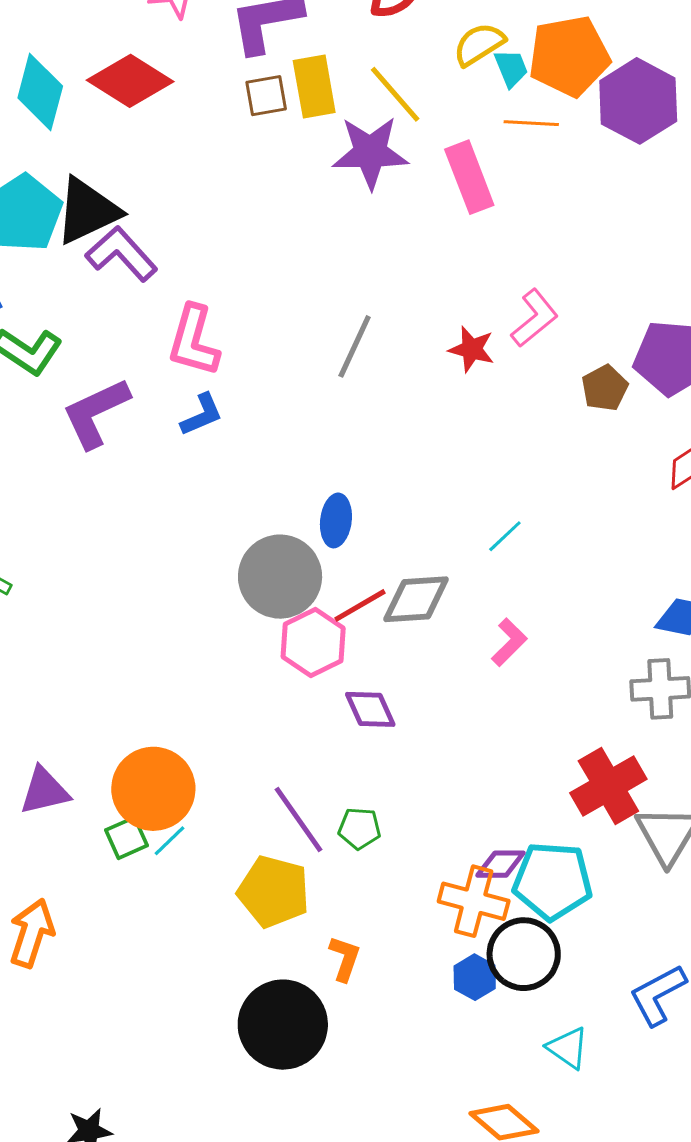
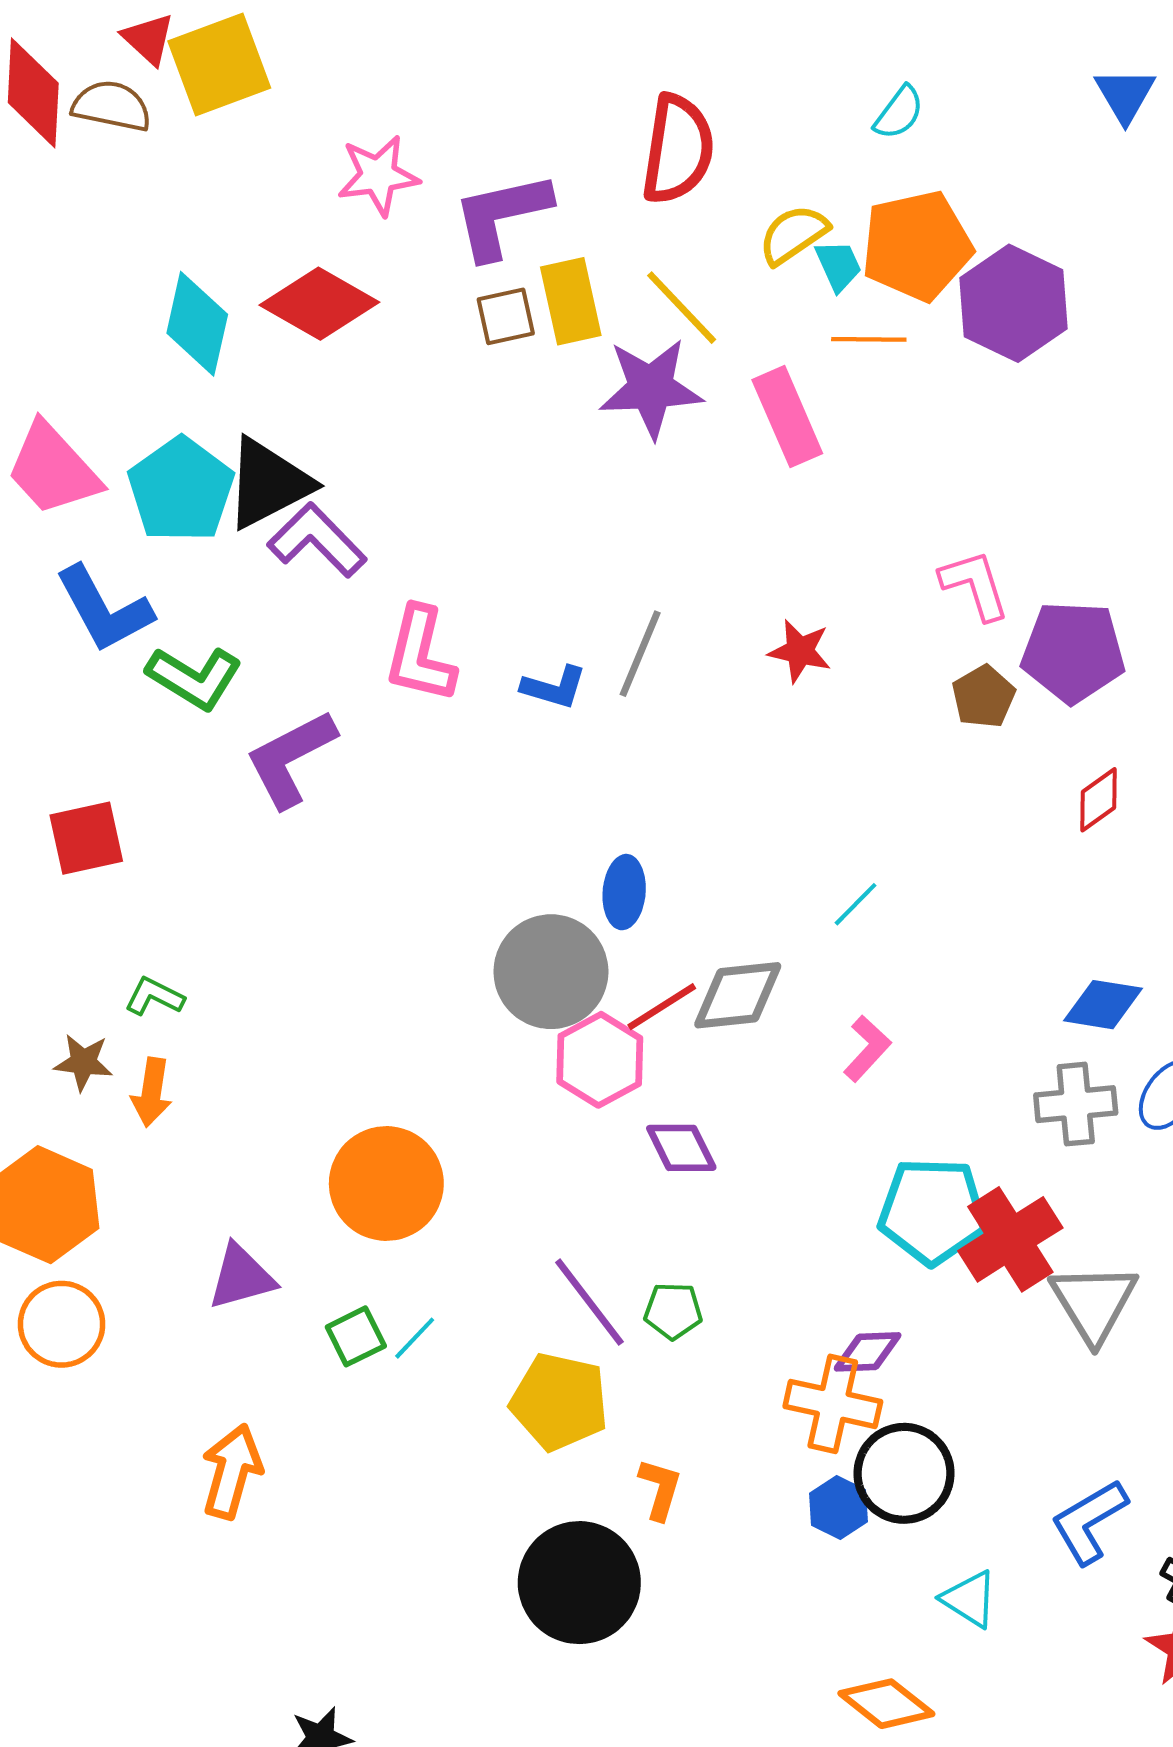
pink L-shape: (535, 318) -> (975, 585), moved, turned -66
blue L-shape: (202, 415) -> (554, 687), moved, turned 42
orange circle: (153, 789) -> (386, 1184), moved
cyan pentagon: (553, 881) -> (933, 1211), moved

